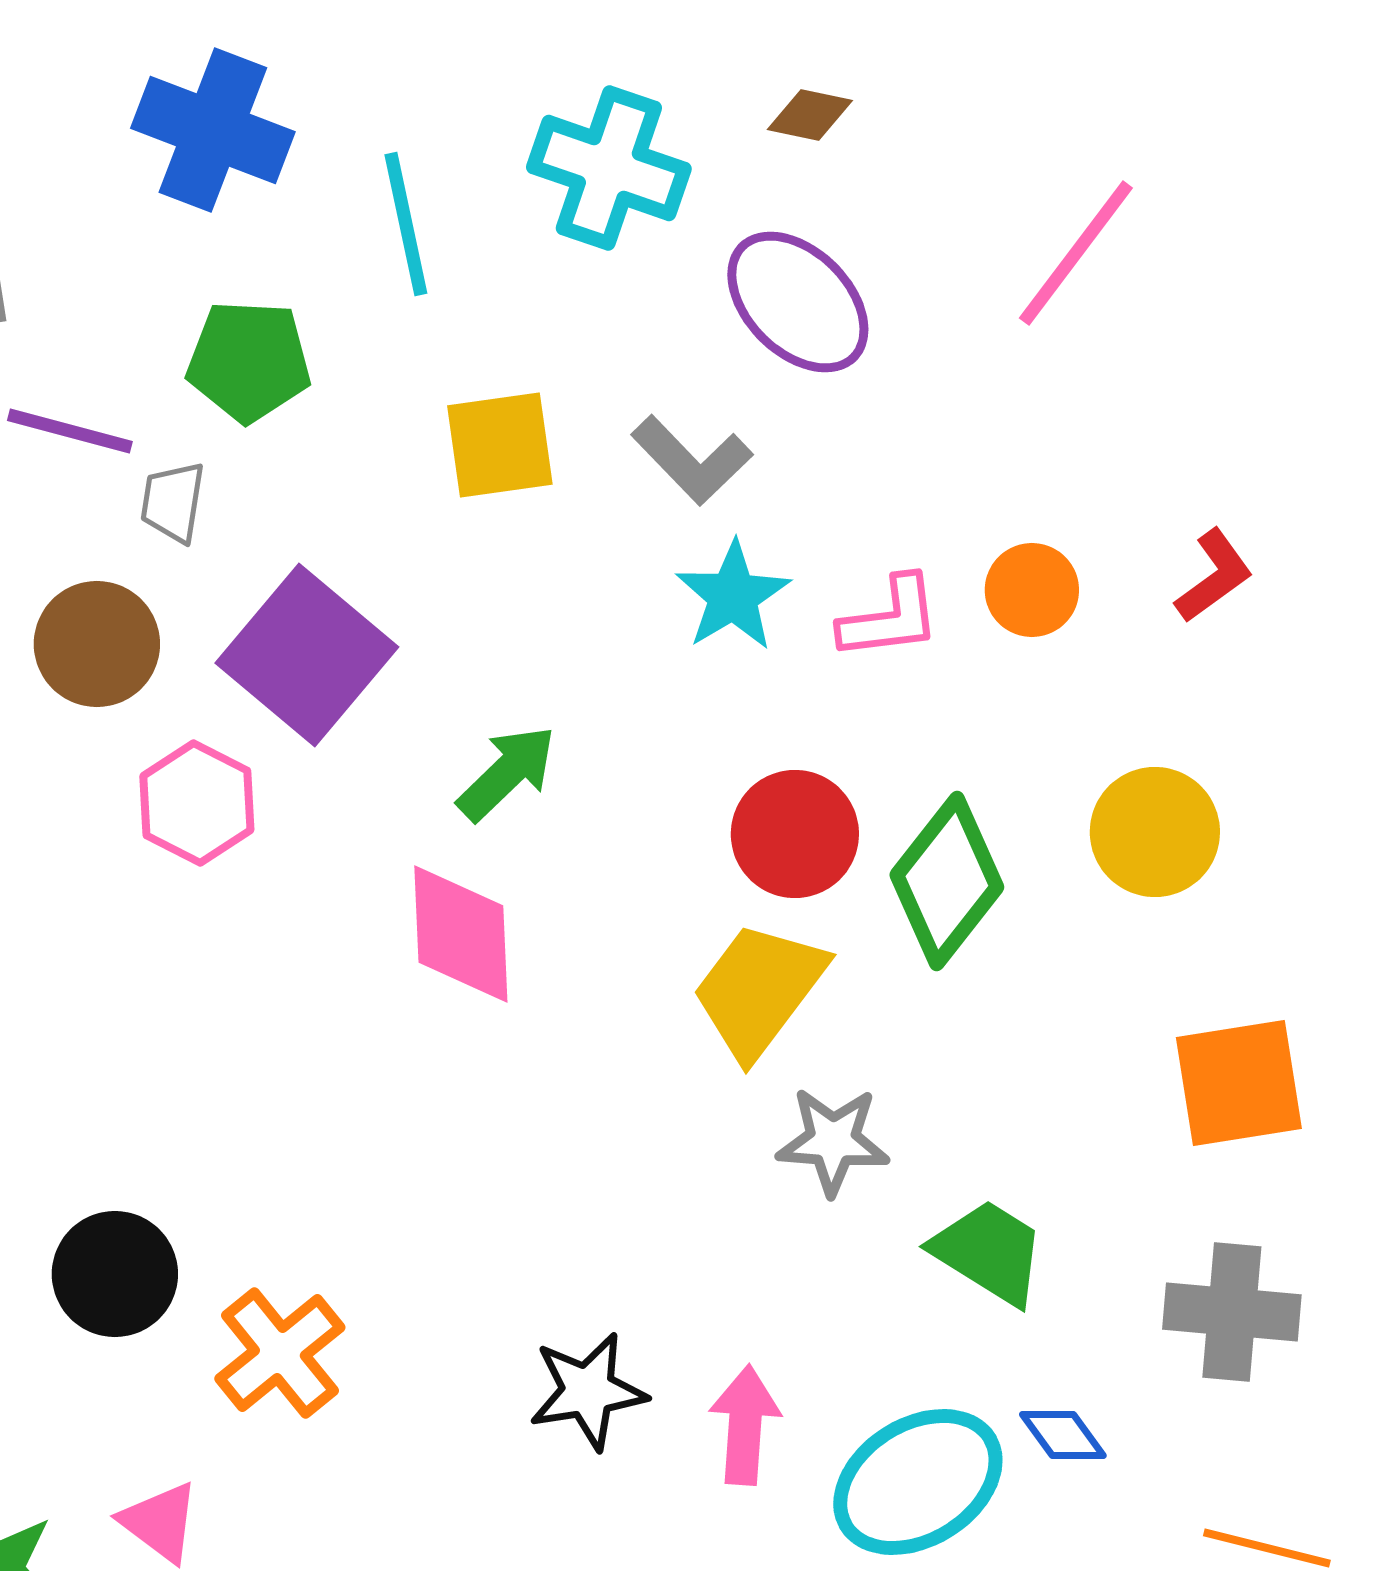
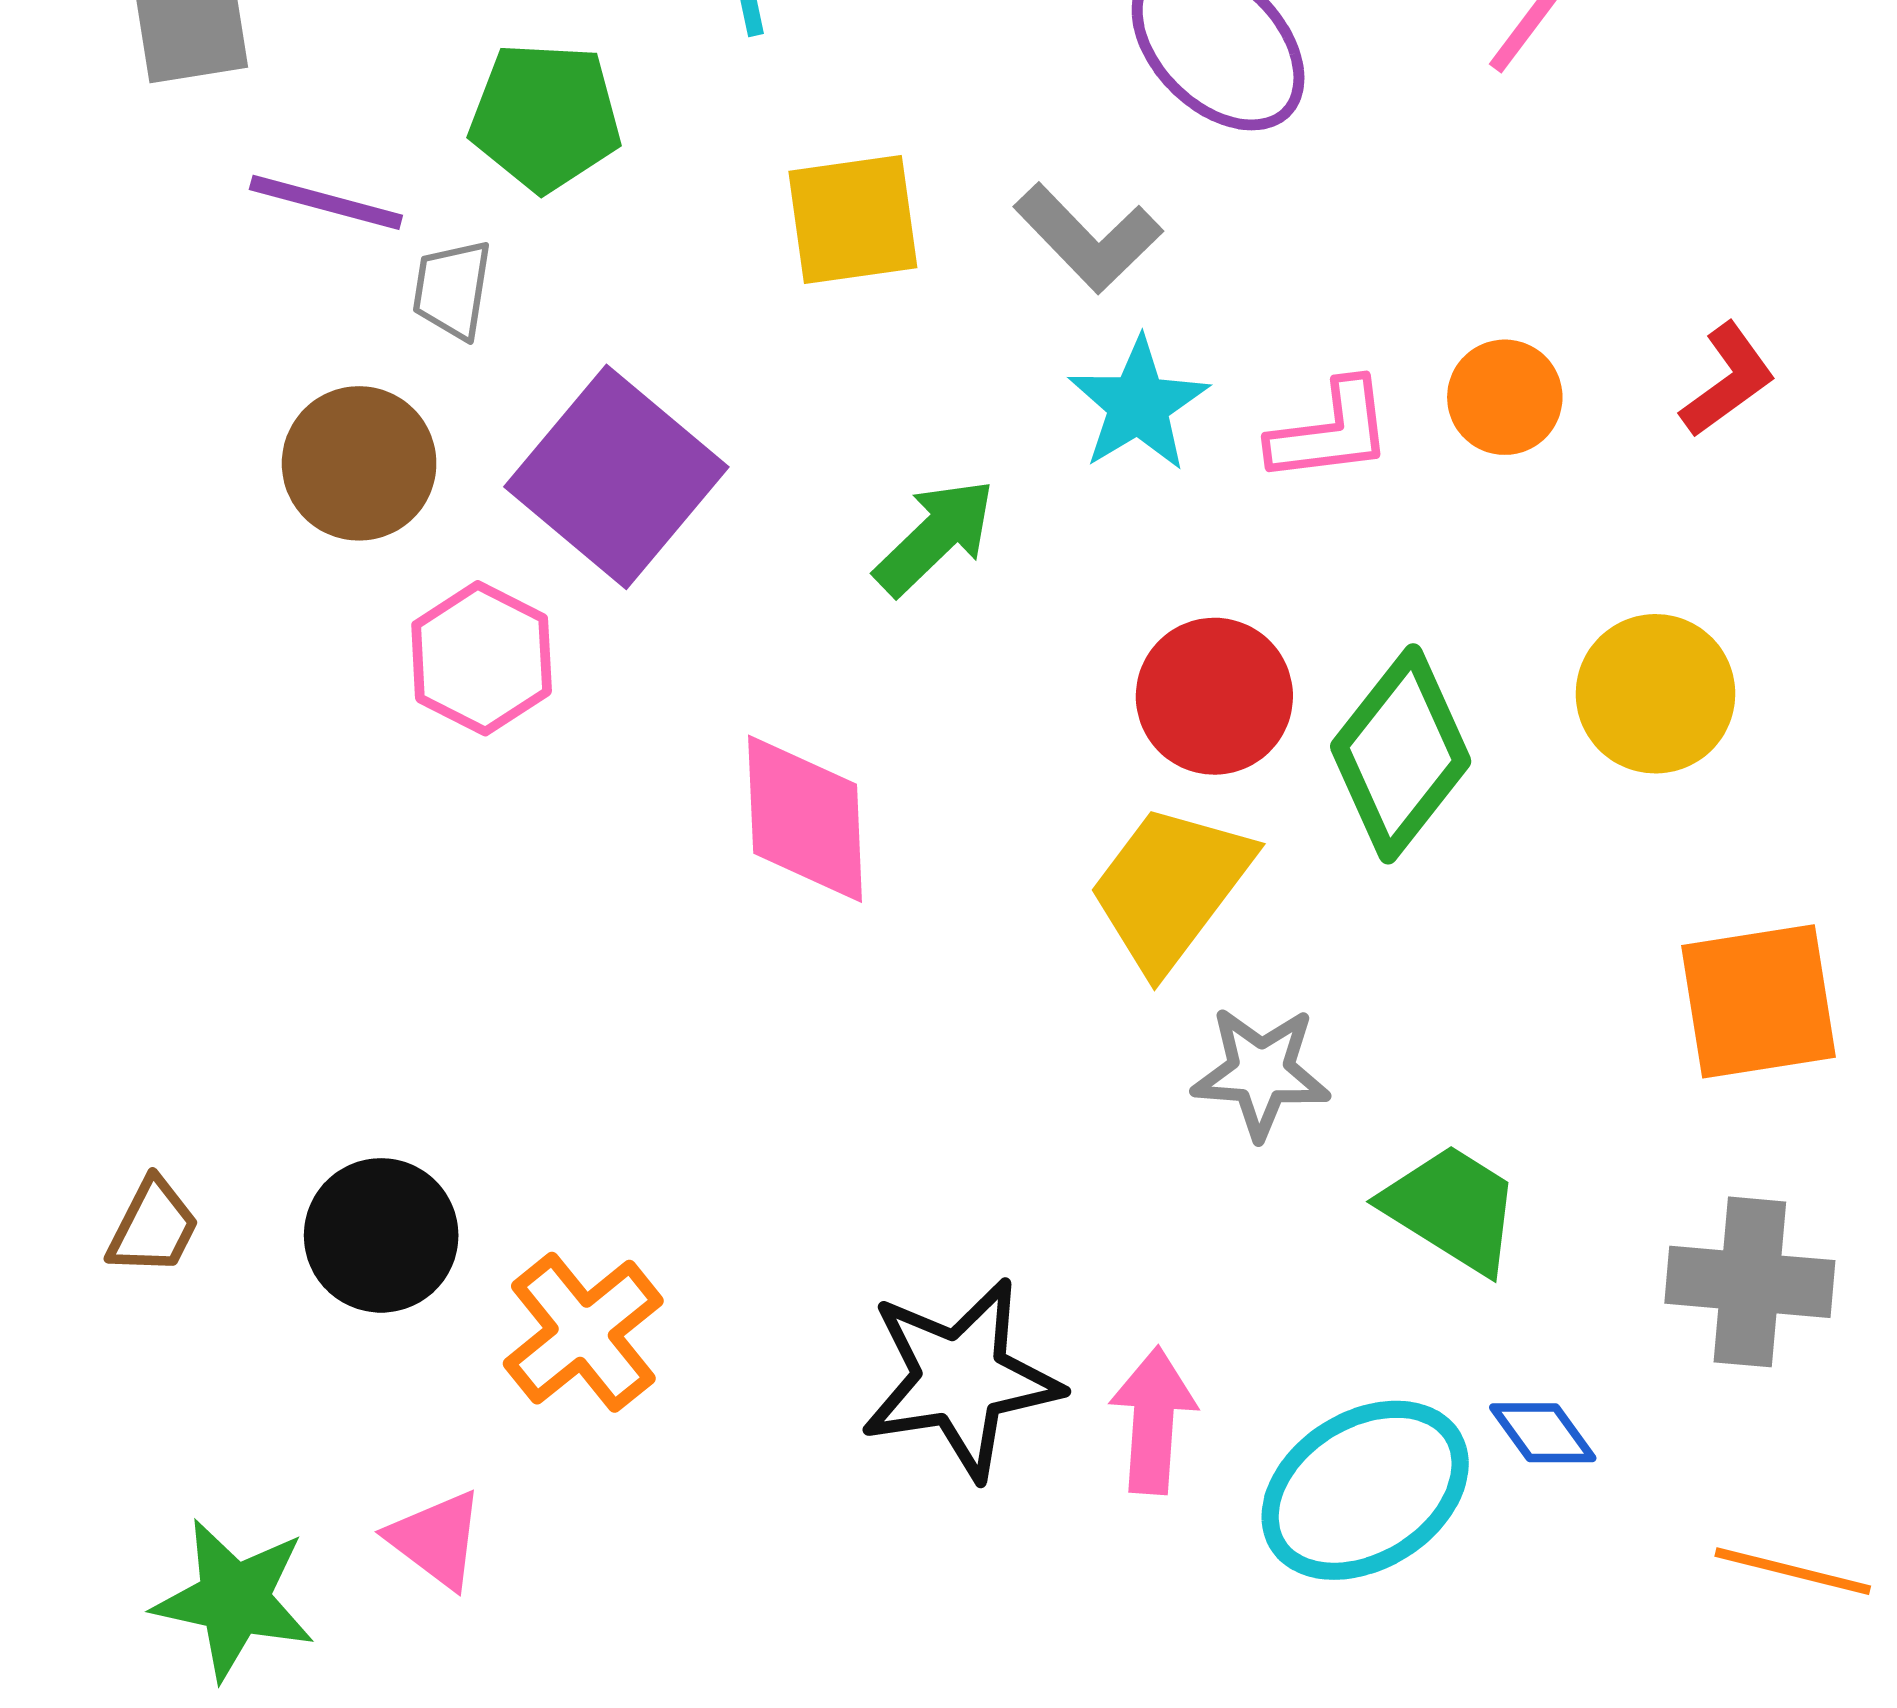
green arrow: (507, 773) -> (935, 537), moved
black star: (588, 1391) -> (961, 1379), size x1.4

